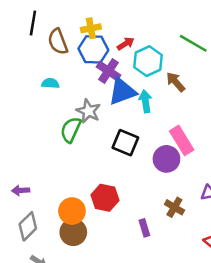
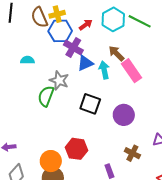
brown semicircle: (58, 42) -> (39, 17), moved
cyan hexagon: (148, 61) -> (113, 19), moved
brown arrow: (176, 82) -> (116, 53), moved
blue triangle: (122, 91) -> (85, 63), size x0.7
pink rectangle: (182, 140) -> (132, 71), moved

